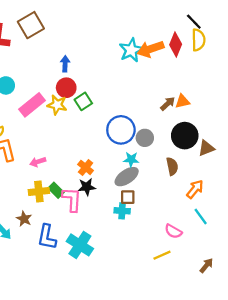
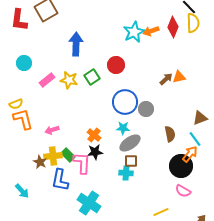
orange arrow: (151, 49) -> (151, 31), size x0.7
blue arrow: (65, 64) -> (76, 44), size x1.6
red circle: (66, 88) -> (116, 65), moved
pink rectangle: (32, 105) -> (47, 80), size x0.7
black circle: (185, 136) -> (181, 166), moved
cyan star: (131, 160) -> (123, 128), moved
cyan line: (201, 216) -> (195, 139), moved
brown star: (24, 219) -> (40, 162), moved
pink semicircle: (173, 231) -> (183, 191), moved
blue L-shape: (47, 237) -> (60, 180), moved

